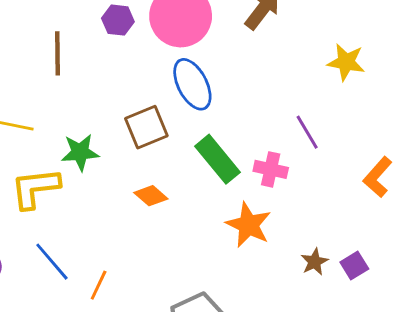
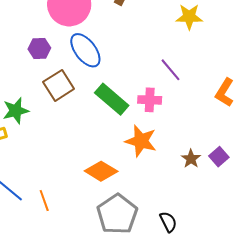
purple hexagon: (118, 20) -> (39, 48), moved
orange diamond: (151, 196) -> (101, 171), moved, size x1.4
orange line: (99, 285) -> (44, 200), turned -35

